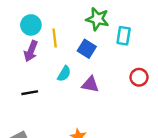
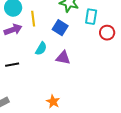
purple arrow: (31, 51) -> (13, 30), turned -132
red circle: (139, 77) -> (107, 33), moved

